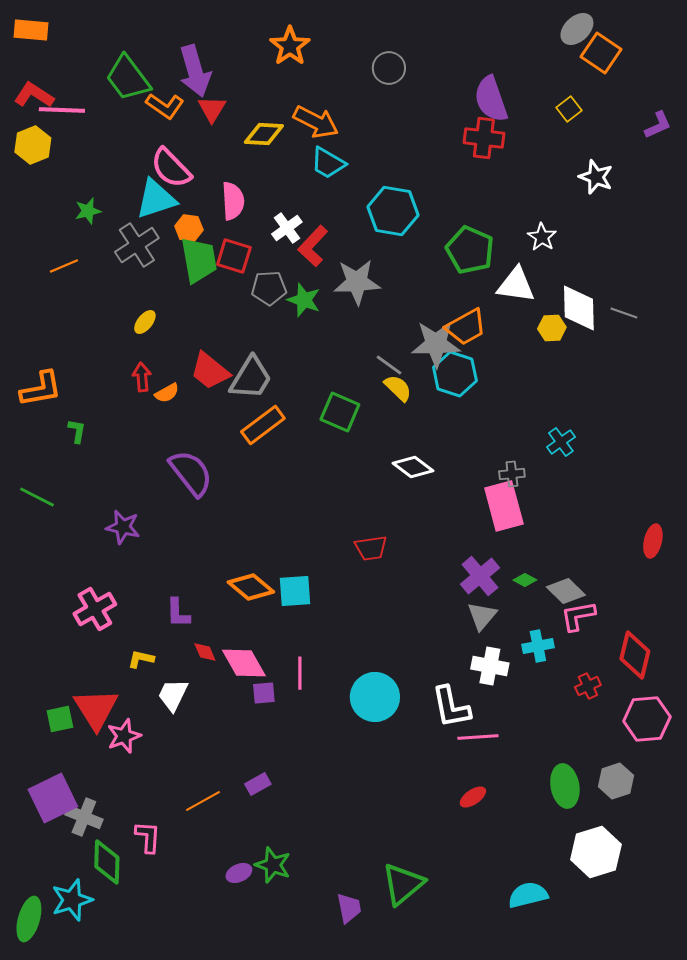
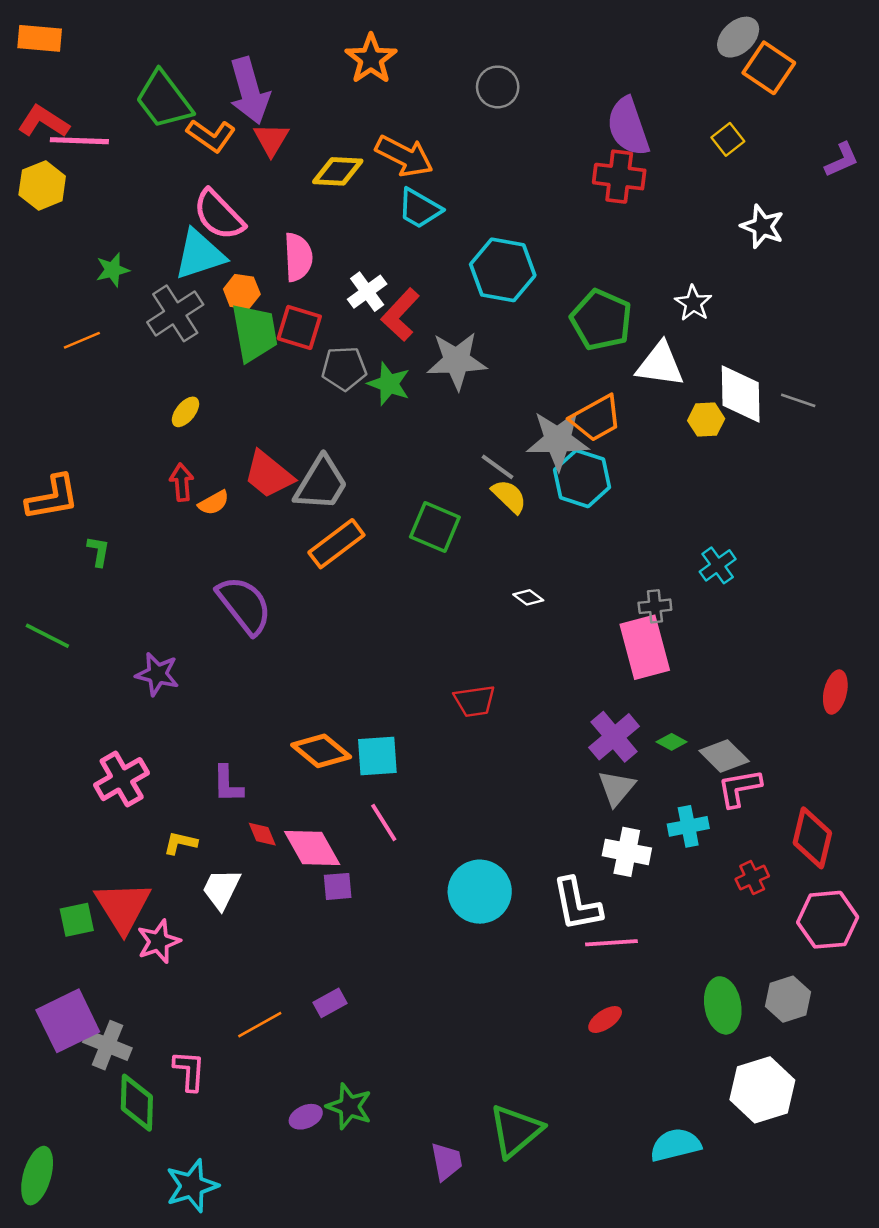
white diamond: (413, 467) -> (528, 597), size x0.6
pink line: (300, 673) -> (384, 823), moved, turned -32
cyan star: (72, 900) -> (192, 1186), moved

